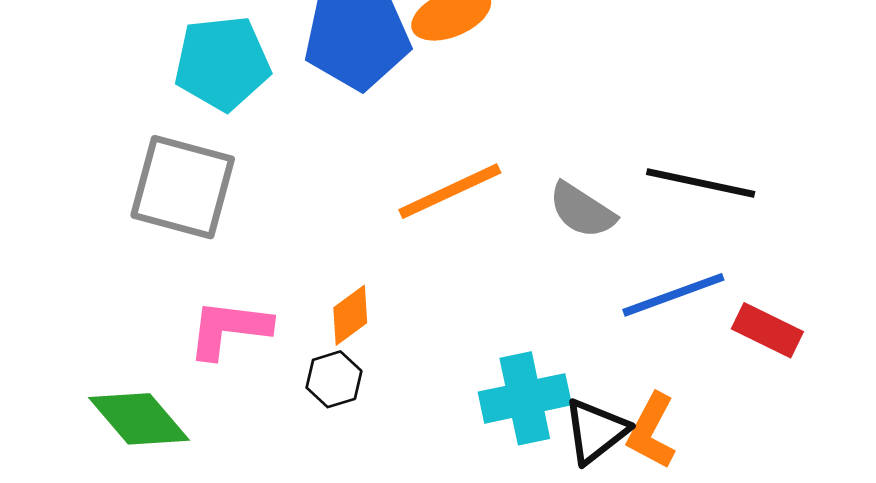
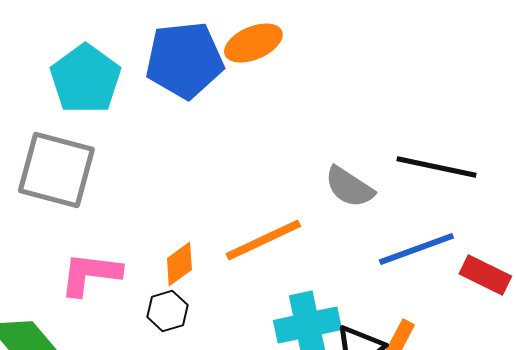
cyan pentagon: (222, 63) -> (85, 79), turned -30
orange line: (450, 191) -> (263, 240), moved

